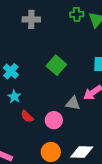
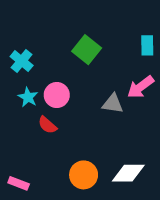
pink circle: (54, 120) -> (57, 95), moved

